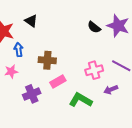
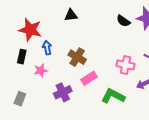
black triangle: (31, 21) -> (71, 15), moved, turned -40
brown cross: (47, 60) -> (77, 57), turned 30
pink cross: (94, 70) -> (126, 65), turned 30

